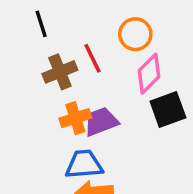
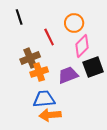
brown cross: (60, 72) -> (30, 58), moved
purple trapezoid: (101, 122) -> (68, 75), moved

